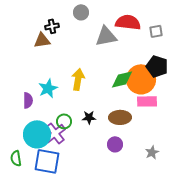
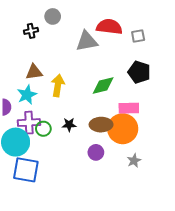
gray circle: (81, 12) -> (53, 16), moved
brown triangle: (42, 40) -> (34, 72), moved
orange circle: (141, 79) -> (123, 129), moved
purple cross: (55, 133) -> (29, 123), moved, turned 35

